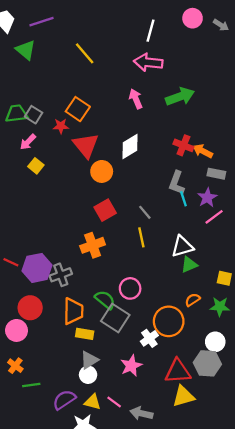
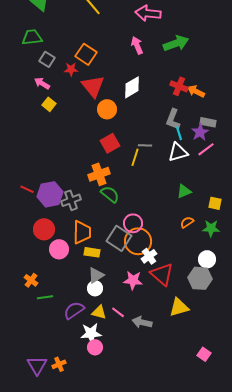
green trapezoid: (16, 114) -> (32, 37), moved
pink arrow: (28, 142) -> (42, 83), turned 77
gray rectangle: (216, 174) -> (208, 122), moved
gray line: (145, 212) -> (145, 145), turned -48
yellow line: (141, 237) -> (135, 157), moved, turned 30
white triangle: (182, 246) -> (178, 152), moved
pink circle: (130, 288) -> (133, 223), moved
green semicircle: (105, 300) -> (110, 194), moved
orange circle: (169, 321) -> (138, 241), moved
pink circle: (16, 330) -> (59, 249), moved
pink star: (131, 366) -> (133, 280), turned 30
red triangle: (178, 371) -> (162, 274), moved, turned 45

